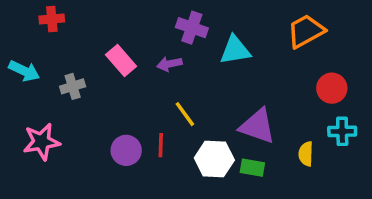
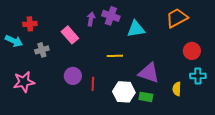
red cross: (52, 19) -> (30, 24), moved
purple arrow: (169, 64) -> (91, 19), moved, turned 112
yellow line: (185, 114) -> (115, 56), moved, turned -56
purple circle: (126, 150) -> (73, 76), moved

